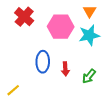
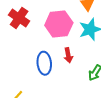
red arrow: (65, 69) -> (68, 55), moved

